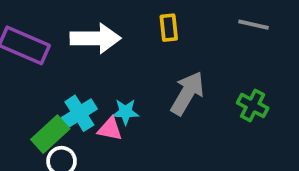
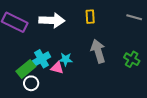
gray arrow: (187, 93) -> (98, 51), turned -50

